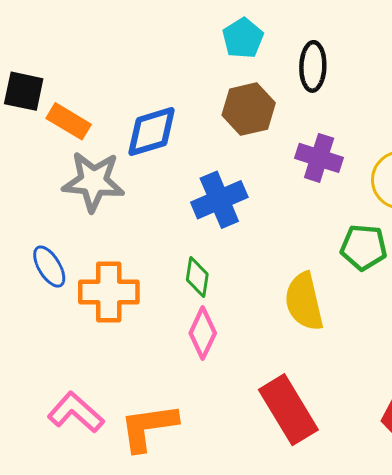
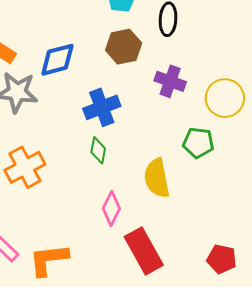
green diamond: (197, 277) -> (98, 150), moved
orange cross: (109, 292) -> (25, 167), turned -30
pink diamond: (203, 333) -> (111, 208), moved

